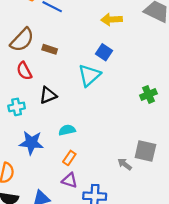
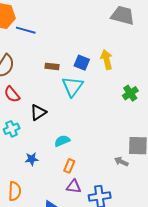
yellow arrow: (112, 19) -> (107, 60), moved, turned 90
brown rectangle: (50, 49) -> (52, 66), moved
blue star: (31, 143) -> (32, 159), size x0.6

